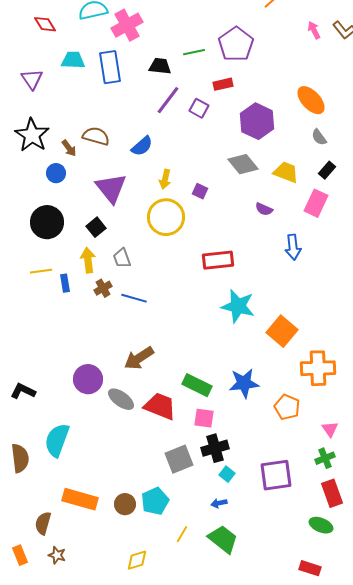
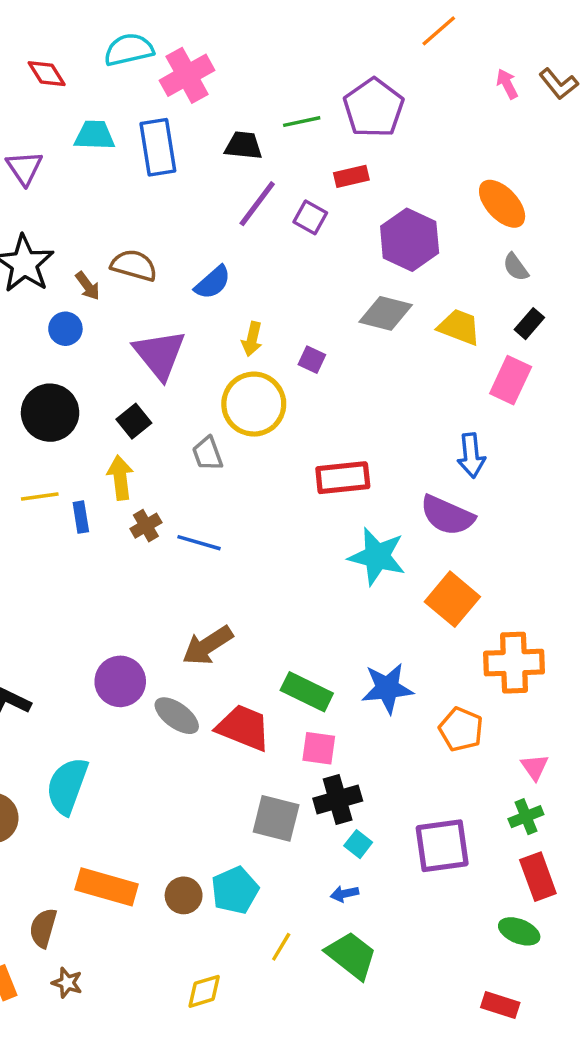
gray diamond: (243, 164) -> (386, 313), turned -36
purple semicircle: (264, 209) -> (447, 515), moved, size x1.8
gray trapezoid: (122, 258) -> (208, 454), moved
gray square: (179, 459) -> (276, 818), turned 36

